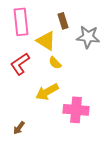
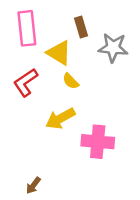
brown arrow: (19, 128) -> (33, 185), moved

